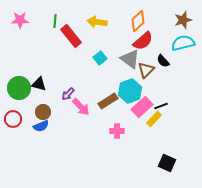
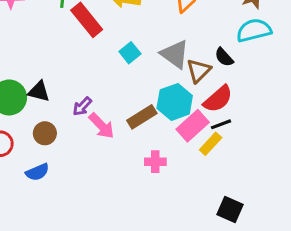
red semicircle: (143, 41) -> (218, 99), moved
blue semicircle: (41, 126) -> (37, 172), moved

